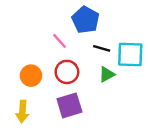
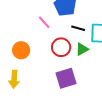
red circle: (67, 72) -> (61, 47), moved
purple square: (69, 105) -> (66, 78), moved

